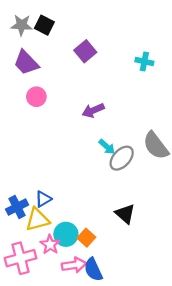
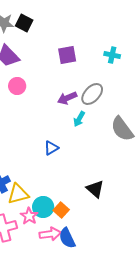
purple square: (85, 51) -> (67, 55), moved, turned 30
cyan arrow: (107, 147) -> (79, 119), moved, turned 77
gray ellipse: (122, 158) -> (92, 94), moved
blue triangle: (43, 199) -> (51, 148), moved

